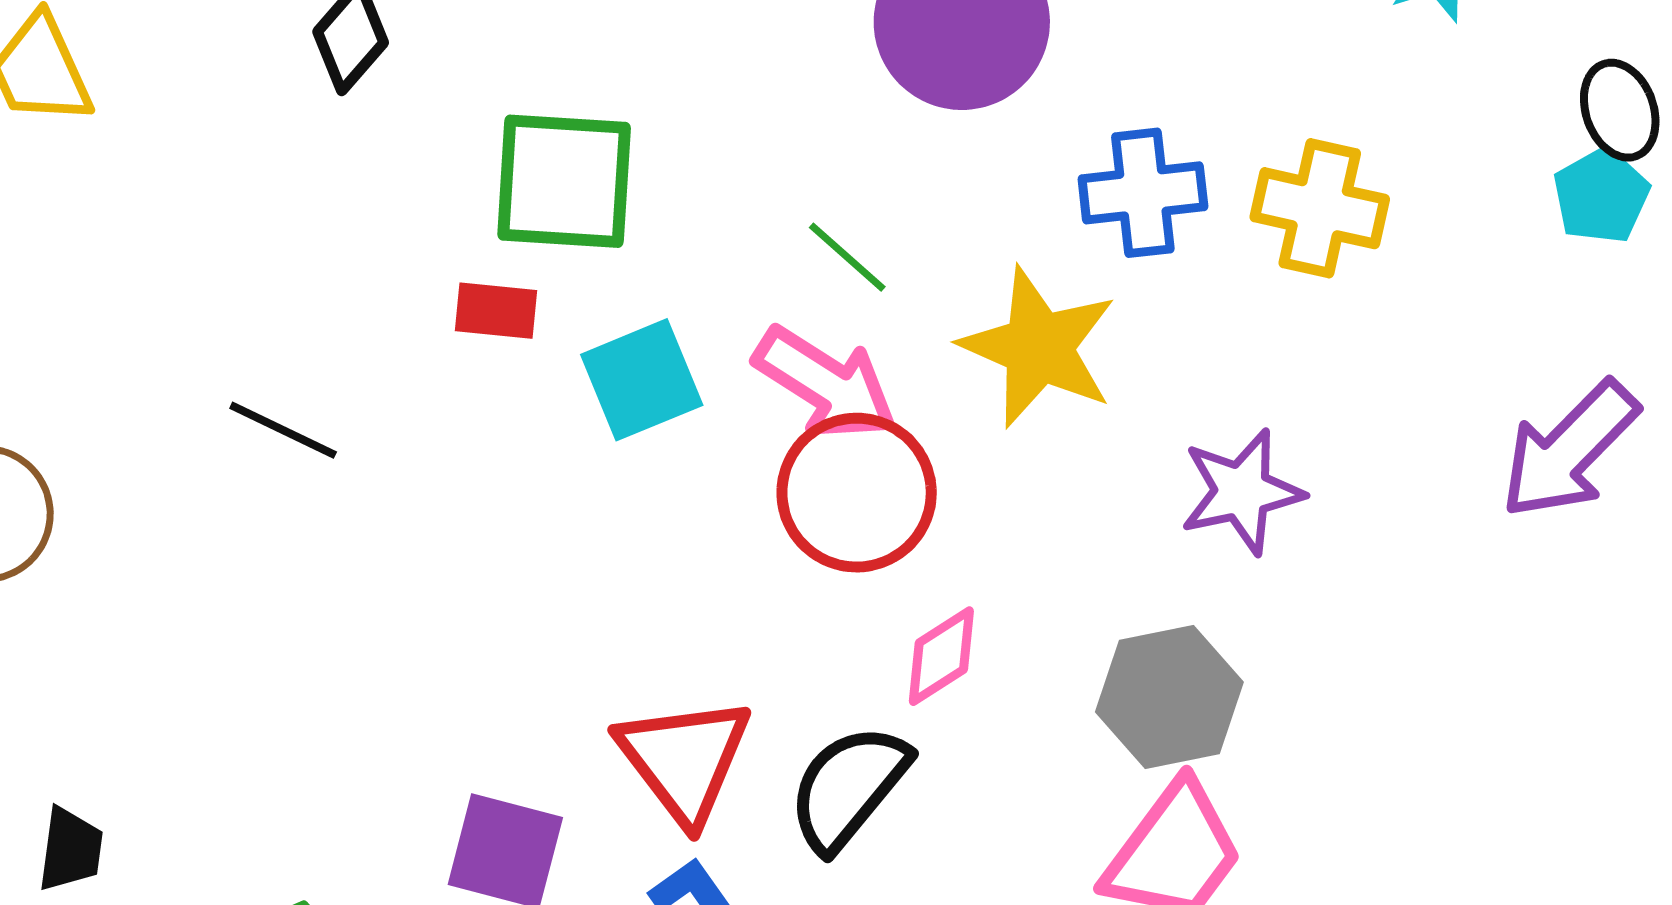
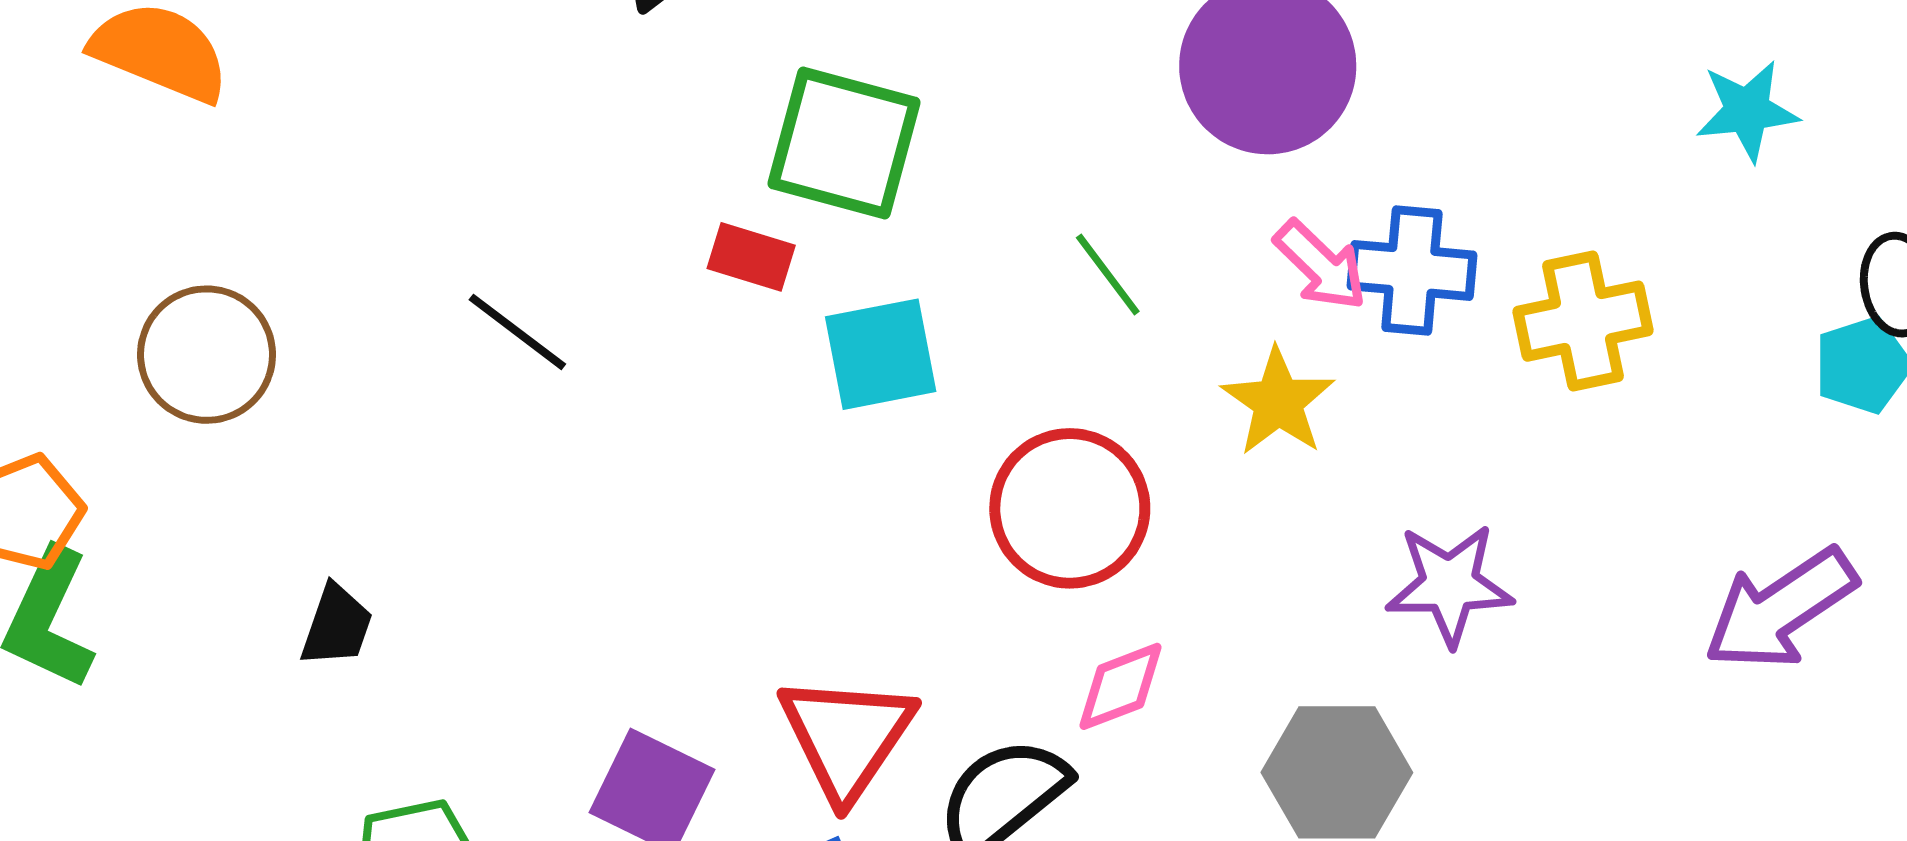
yellow cross: (1320, 208) -> (1583, 321), turned -36
yellow star: (1039, 347) -> (1278, 402), size x0.7
pink arrow: (825, 383) -> (1321, 265), moved, size x0.7
black trapezoid: (70, 849) -> (337, 626), moved

